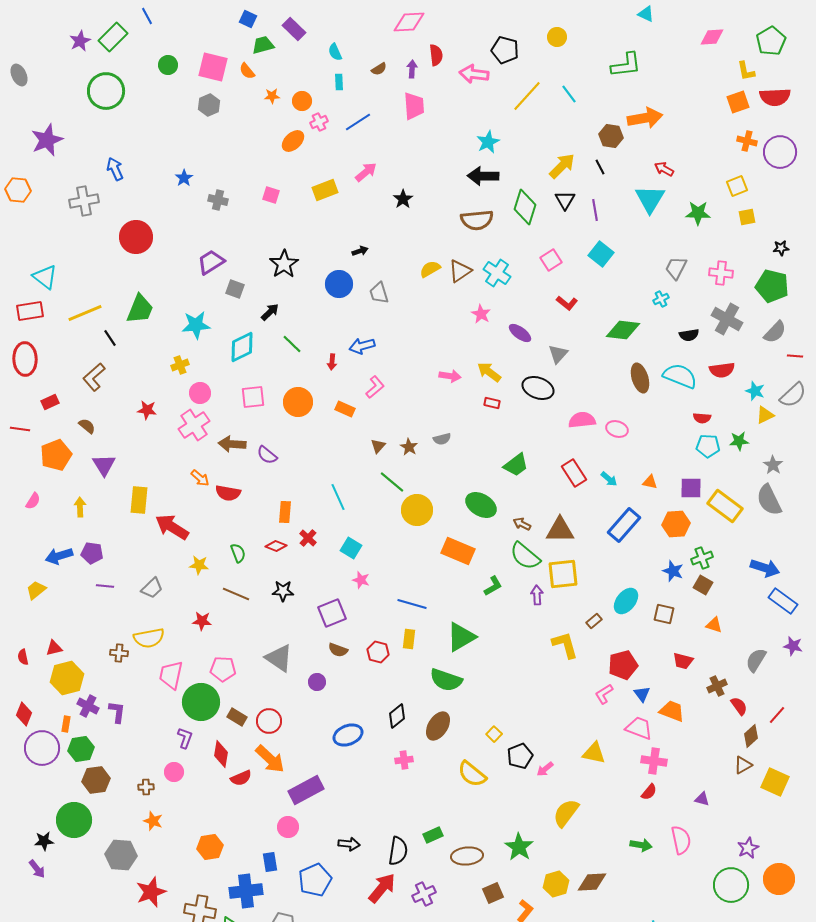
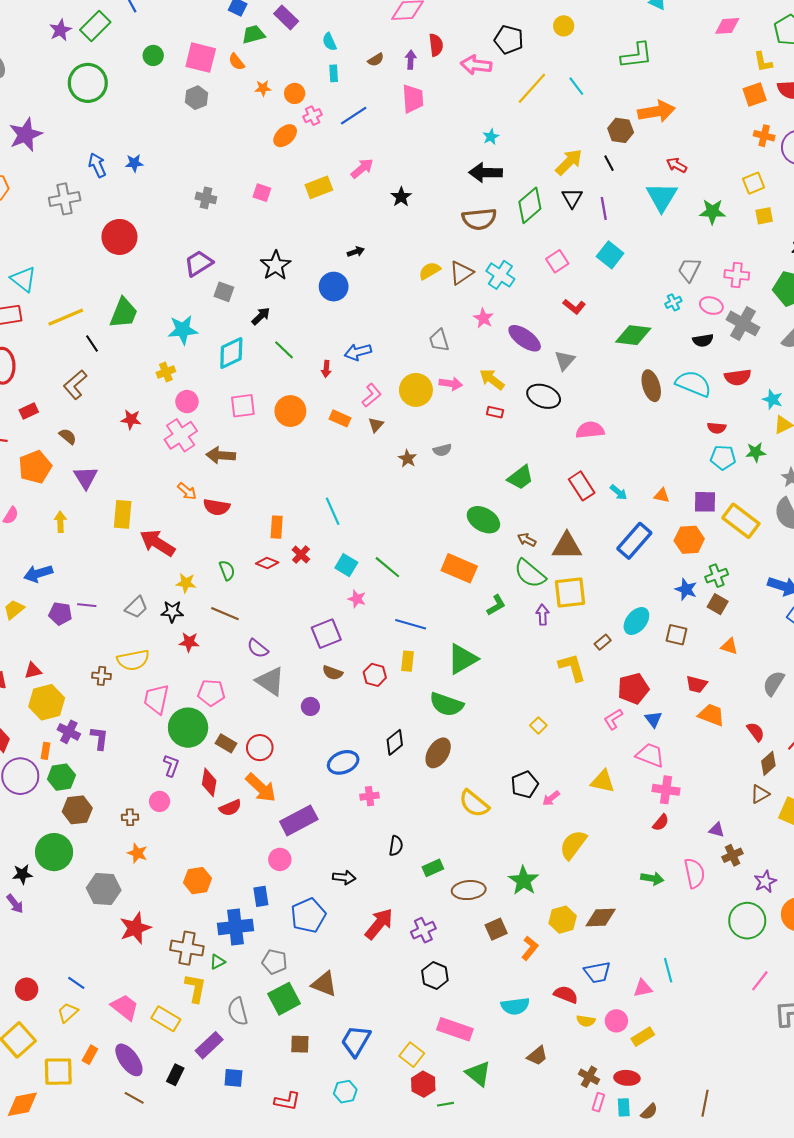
cyan star: (488, 142) -> (491, 137), size x0.7
blue star: (184, 178) -> (134, 163), moved, turned 30
green diamond: (525, 207) -> (530, 205), turned 32
gray trapezoid: (379, 293) -> (439, 340), moved
purple ellipse: (520, 333) -> (525, 338), size x1.4
pink ellipse: (617, 429) -> (711, 306), moved
brown triangle: (378, 446) -> (376, 425), moved
purple semicircle: (267, 455) -> (258, 648), moved
green line: (392, 482) -> (387, 567), moved
yellow circle: (417, 510) -> (416, 390), moved
purple pentagon: (92, 553) -> (60, 614), moved
black star: (283, 591) -> (172, 612), moved
brown cross: (717, 686) -> (732, 855), moved
orange trapezoid: (672, 711) -> (711, 715), moved
yellow square: (494, 734) -> (538, 725), moved
pink cross: (404, 760) -> (370, 796), moved
black semicircle: (398, 851) -> (396, 846), moved, size x0.7

